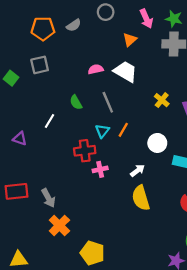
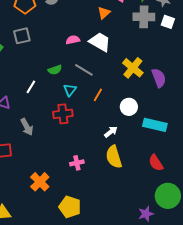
yellow cross: (162, 100) -> (133, 68), size x1.5
green semicircle: (76, 102) -> (55, 70), turned -80
gray line: (108, 102) -> (84, 70), turned -36
cyan triangle: (102, 131) -> (70, 90), moved
pink cross: (100, 169) -> (77, 163), moved
gray arrow: (48, 198) -> (27, 127), moved

